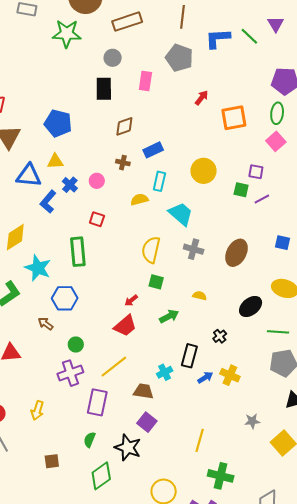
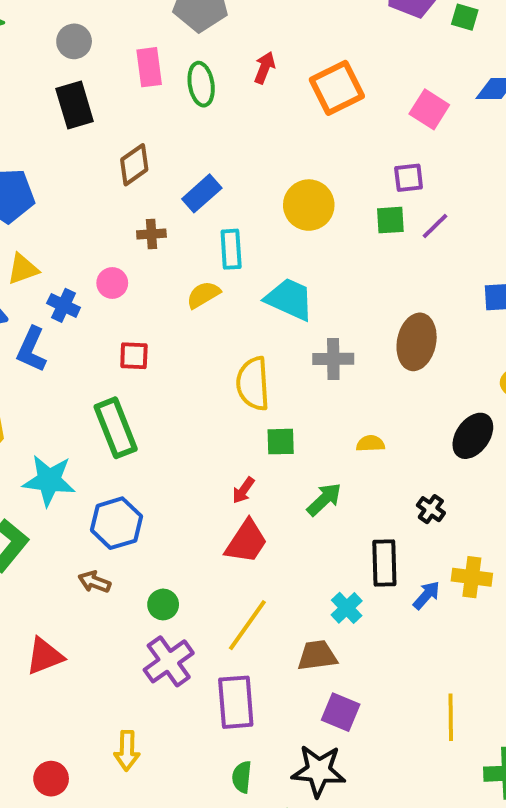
green ellipse: (277, 113) -> (201, 84), moved

